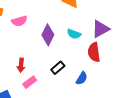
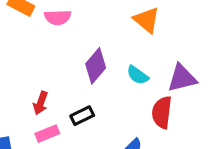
pink semicircle: (19, 21) -> (58, 17), moved
black rectangle: (58, 68) -> (82, 116), moved

